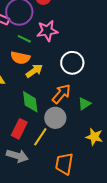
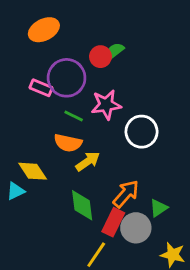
white circle: (72, 63) -> (142, 132), moved
gray circle: (55, 118) -> (136, 228), moved
red rectangle: (19, 129) -> (113, 222), moved

